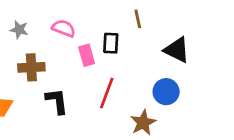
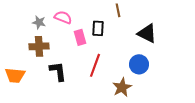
gray star: (19, 30) -> (39, 22), moved

